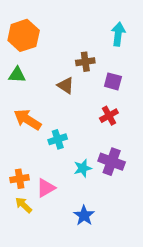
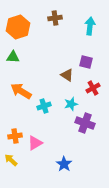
brown cross: (85, 62) -> (55, 18), moved
brown triangle: (66, 85) -> (67, 75), moved
red cross: (109, 116) -> (93, 88), moved
cyan star: (83, 168) -> (71, 104), moved
yellow arrow: (24, 205) -> (11, 160), moved

